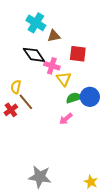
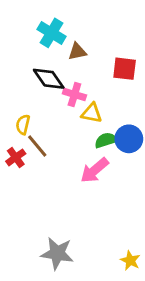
red square: (78, 54) -> (125, 69), moved
yellow triangle: (64, 79) -> (92, 113), turned -42
pink arrow: (66, 119) -> (94, 170), size x1.5

